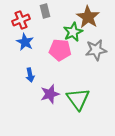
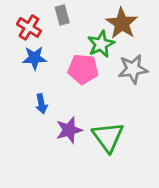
red cross: (21, 20) -> (29, 27), turned -36
blue star: (25, 42) -> (34, 58), turned -30

